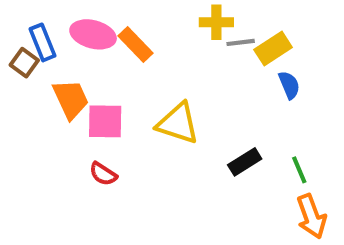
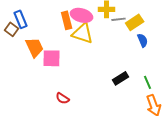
pink ellipse: (93, 34) -> (82, 15), moved
orange rectangle: (135, 44) -> (67, 20), turned 30
yellow triangle: (178, 123) -> (83, 33), moved
red semicircle: (103, 174) -> (63, 98), moved

